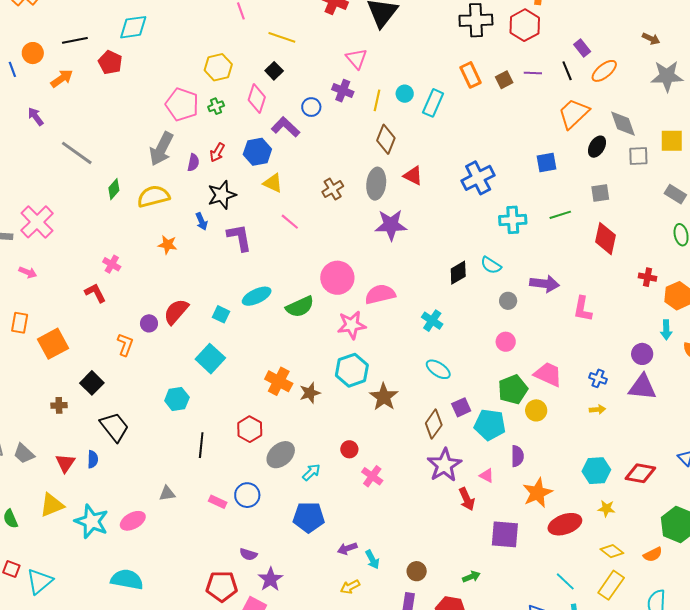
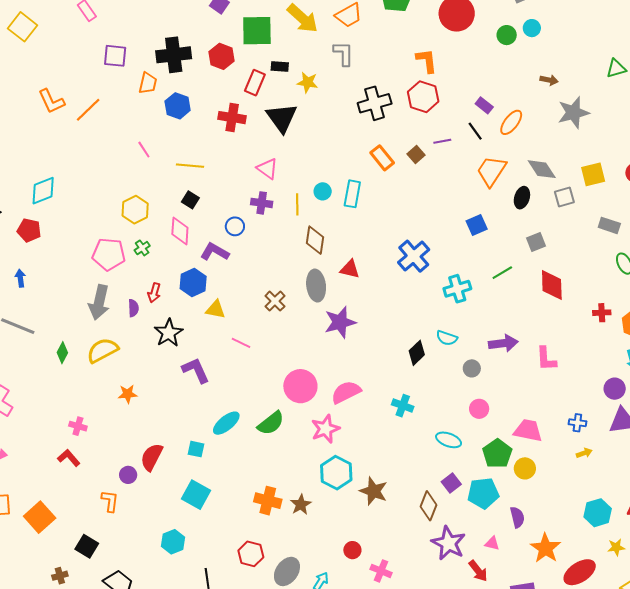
blue arrow: (202, 221) -> (20, 278), moved, turned -150
cyan ellipse: (438, 369) -> (449, 440), moved

